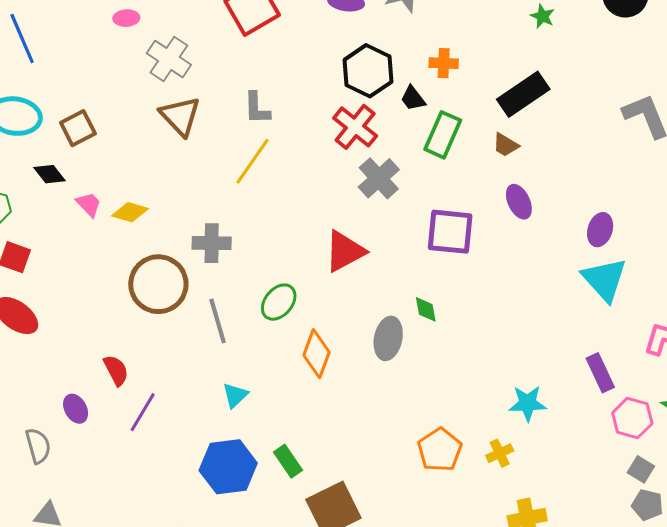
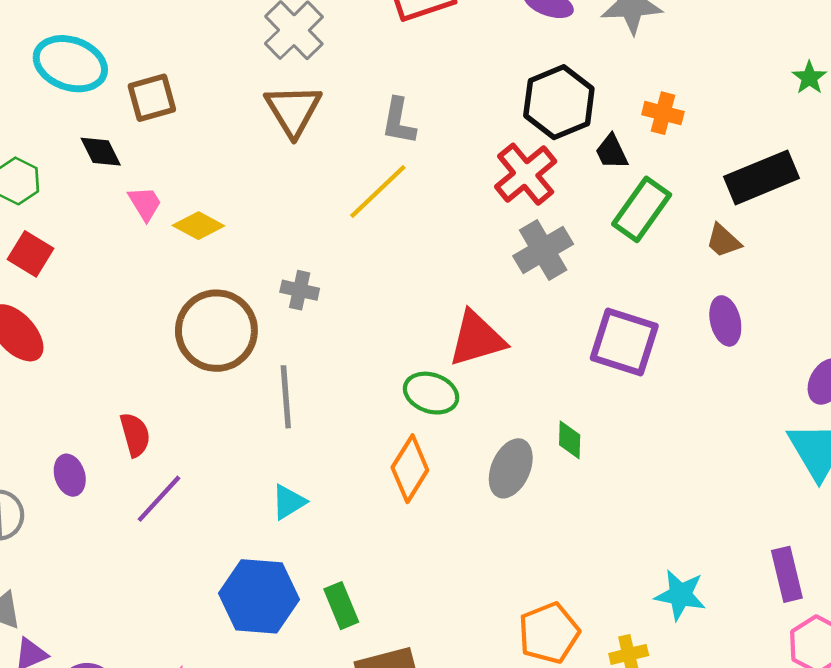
gray cross: (212, 243) -> (300, 290), size x0.7
green ellipse: (279, 302) -> (431, 393), moved, turned 57

